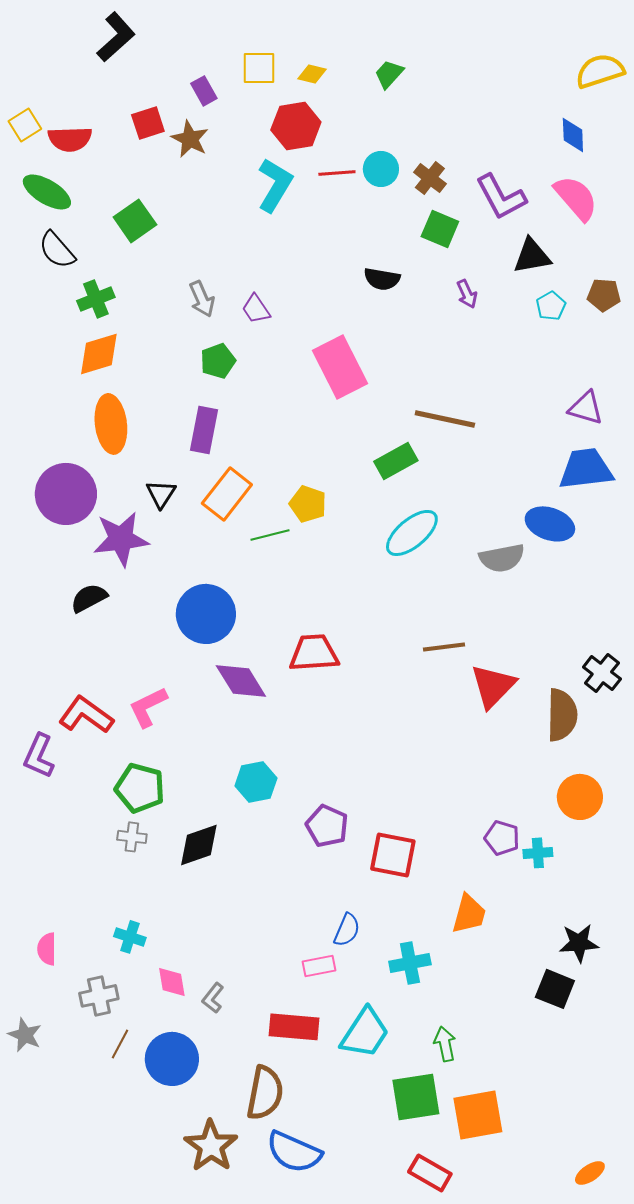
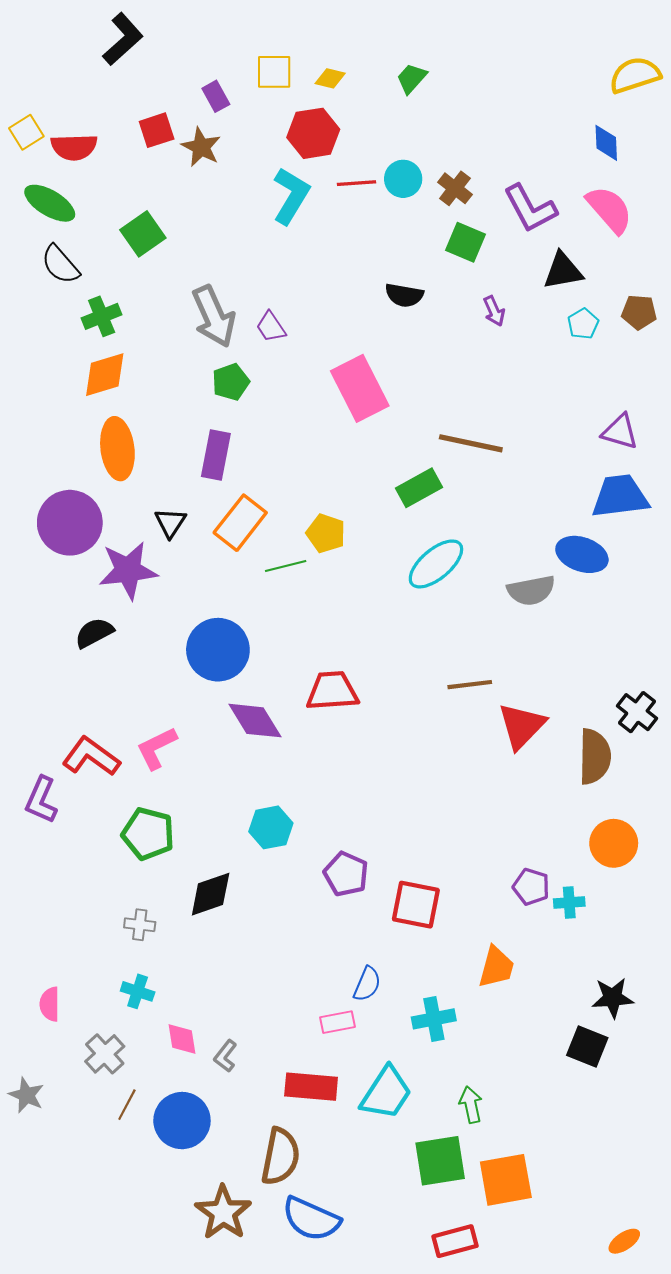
gray arrow: (202, 299) -> (214, 316), size x1.6
gray cross: (132, 837) -> (140, 925), moved
gray cross: (99, 996) -> (105, 1054), turned -30
red rectangle: (430, 1173) -> (455, 1241), turned -45

